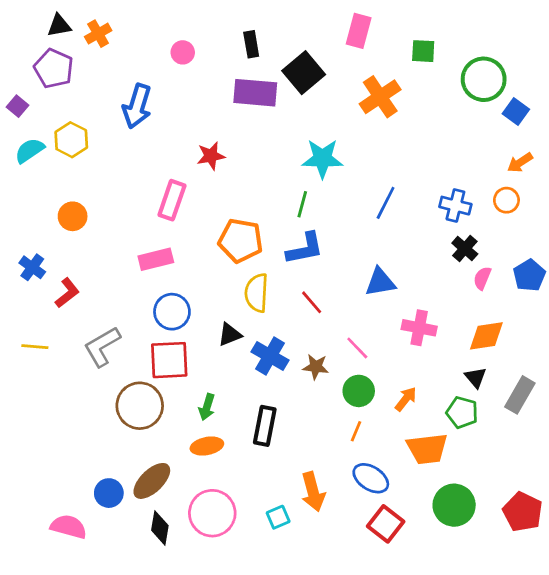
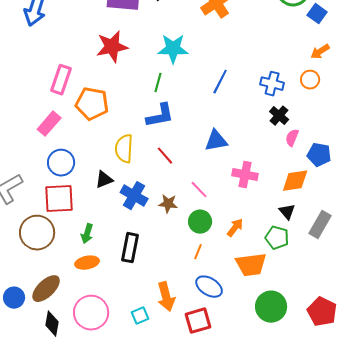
red star: (211, 156) -> (112, 47), moved, size x1.5
orange pentagon: (240, 240) -> (92, 104), moved
pink rectangle: (156, 259) -> (49, 124), turned -35
blue pentagon: (529, 275) -> (319, 155), moved, turned -30
red square: (386, 524) -> (198, 321), moved, turned 36

